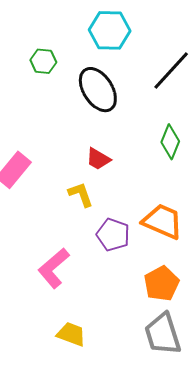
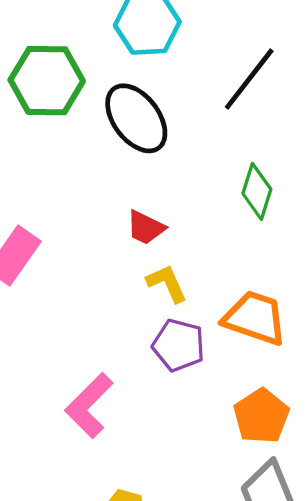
green hexagon: (43, 61) -> (47, 81), size x1.8
yellow L-shape: (81, 194) -> (167, 283), moved

